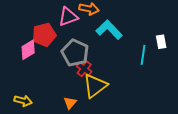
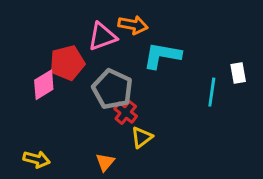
cyan L-shape: (109, 30) -> (162, 56), turned -36
yellow triangle: (95, 86) -> (142, 137), size x0.6

